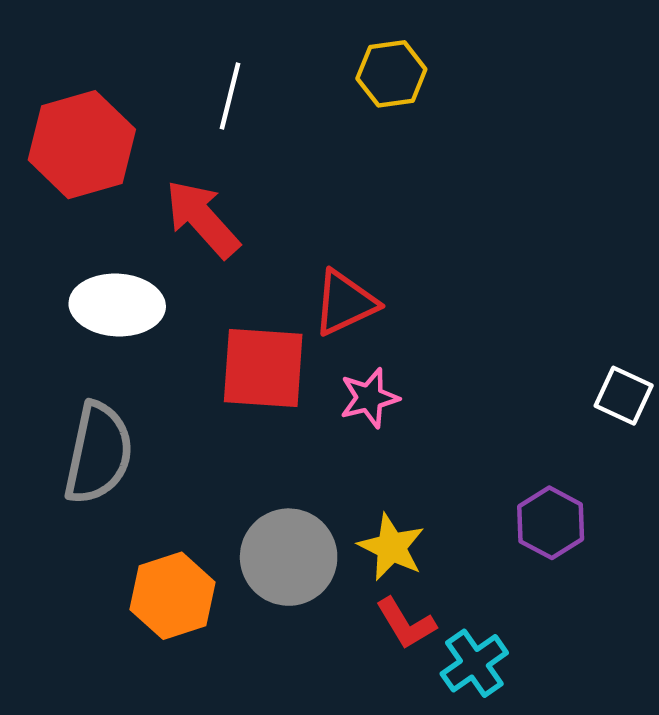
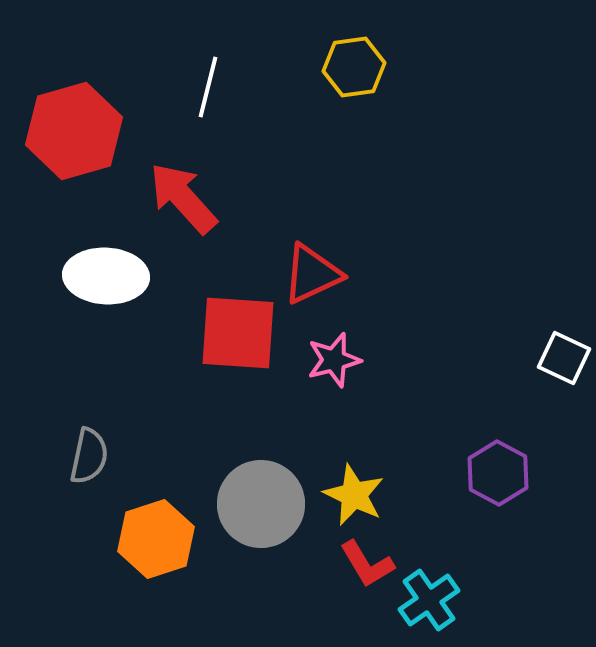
gray semicircle: (98, 453) -> (89, 456), moved, size x0.6

